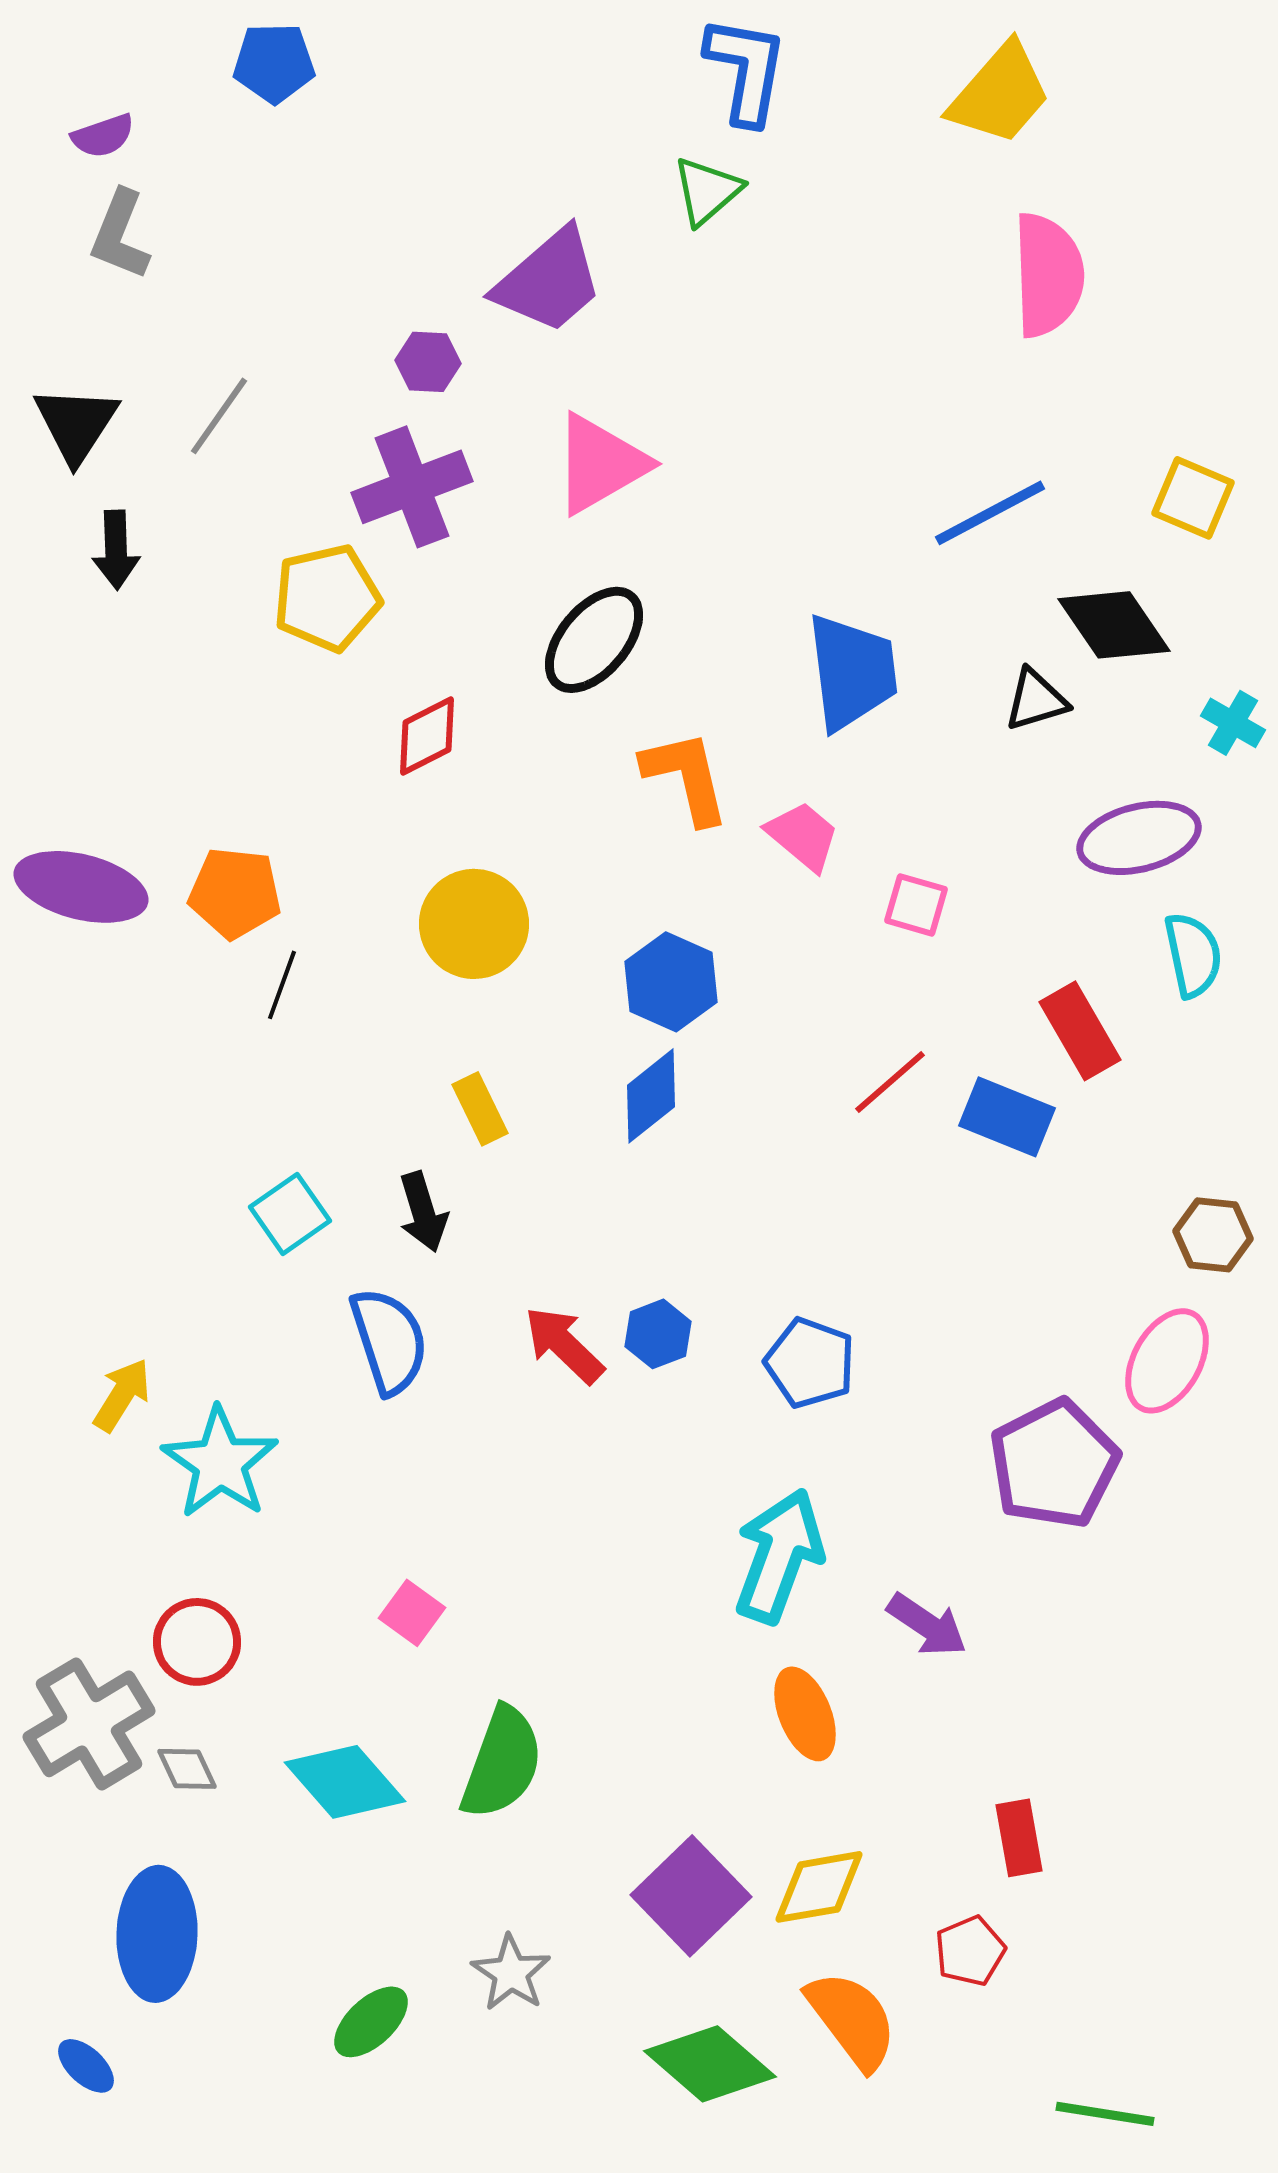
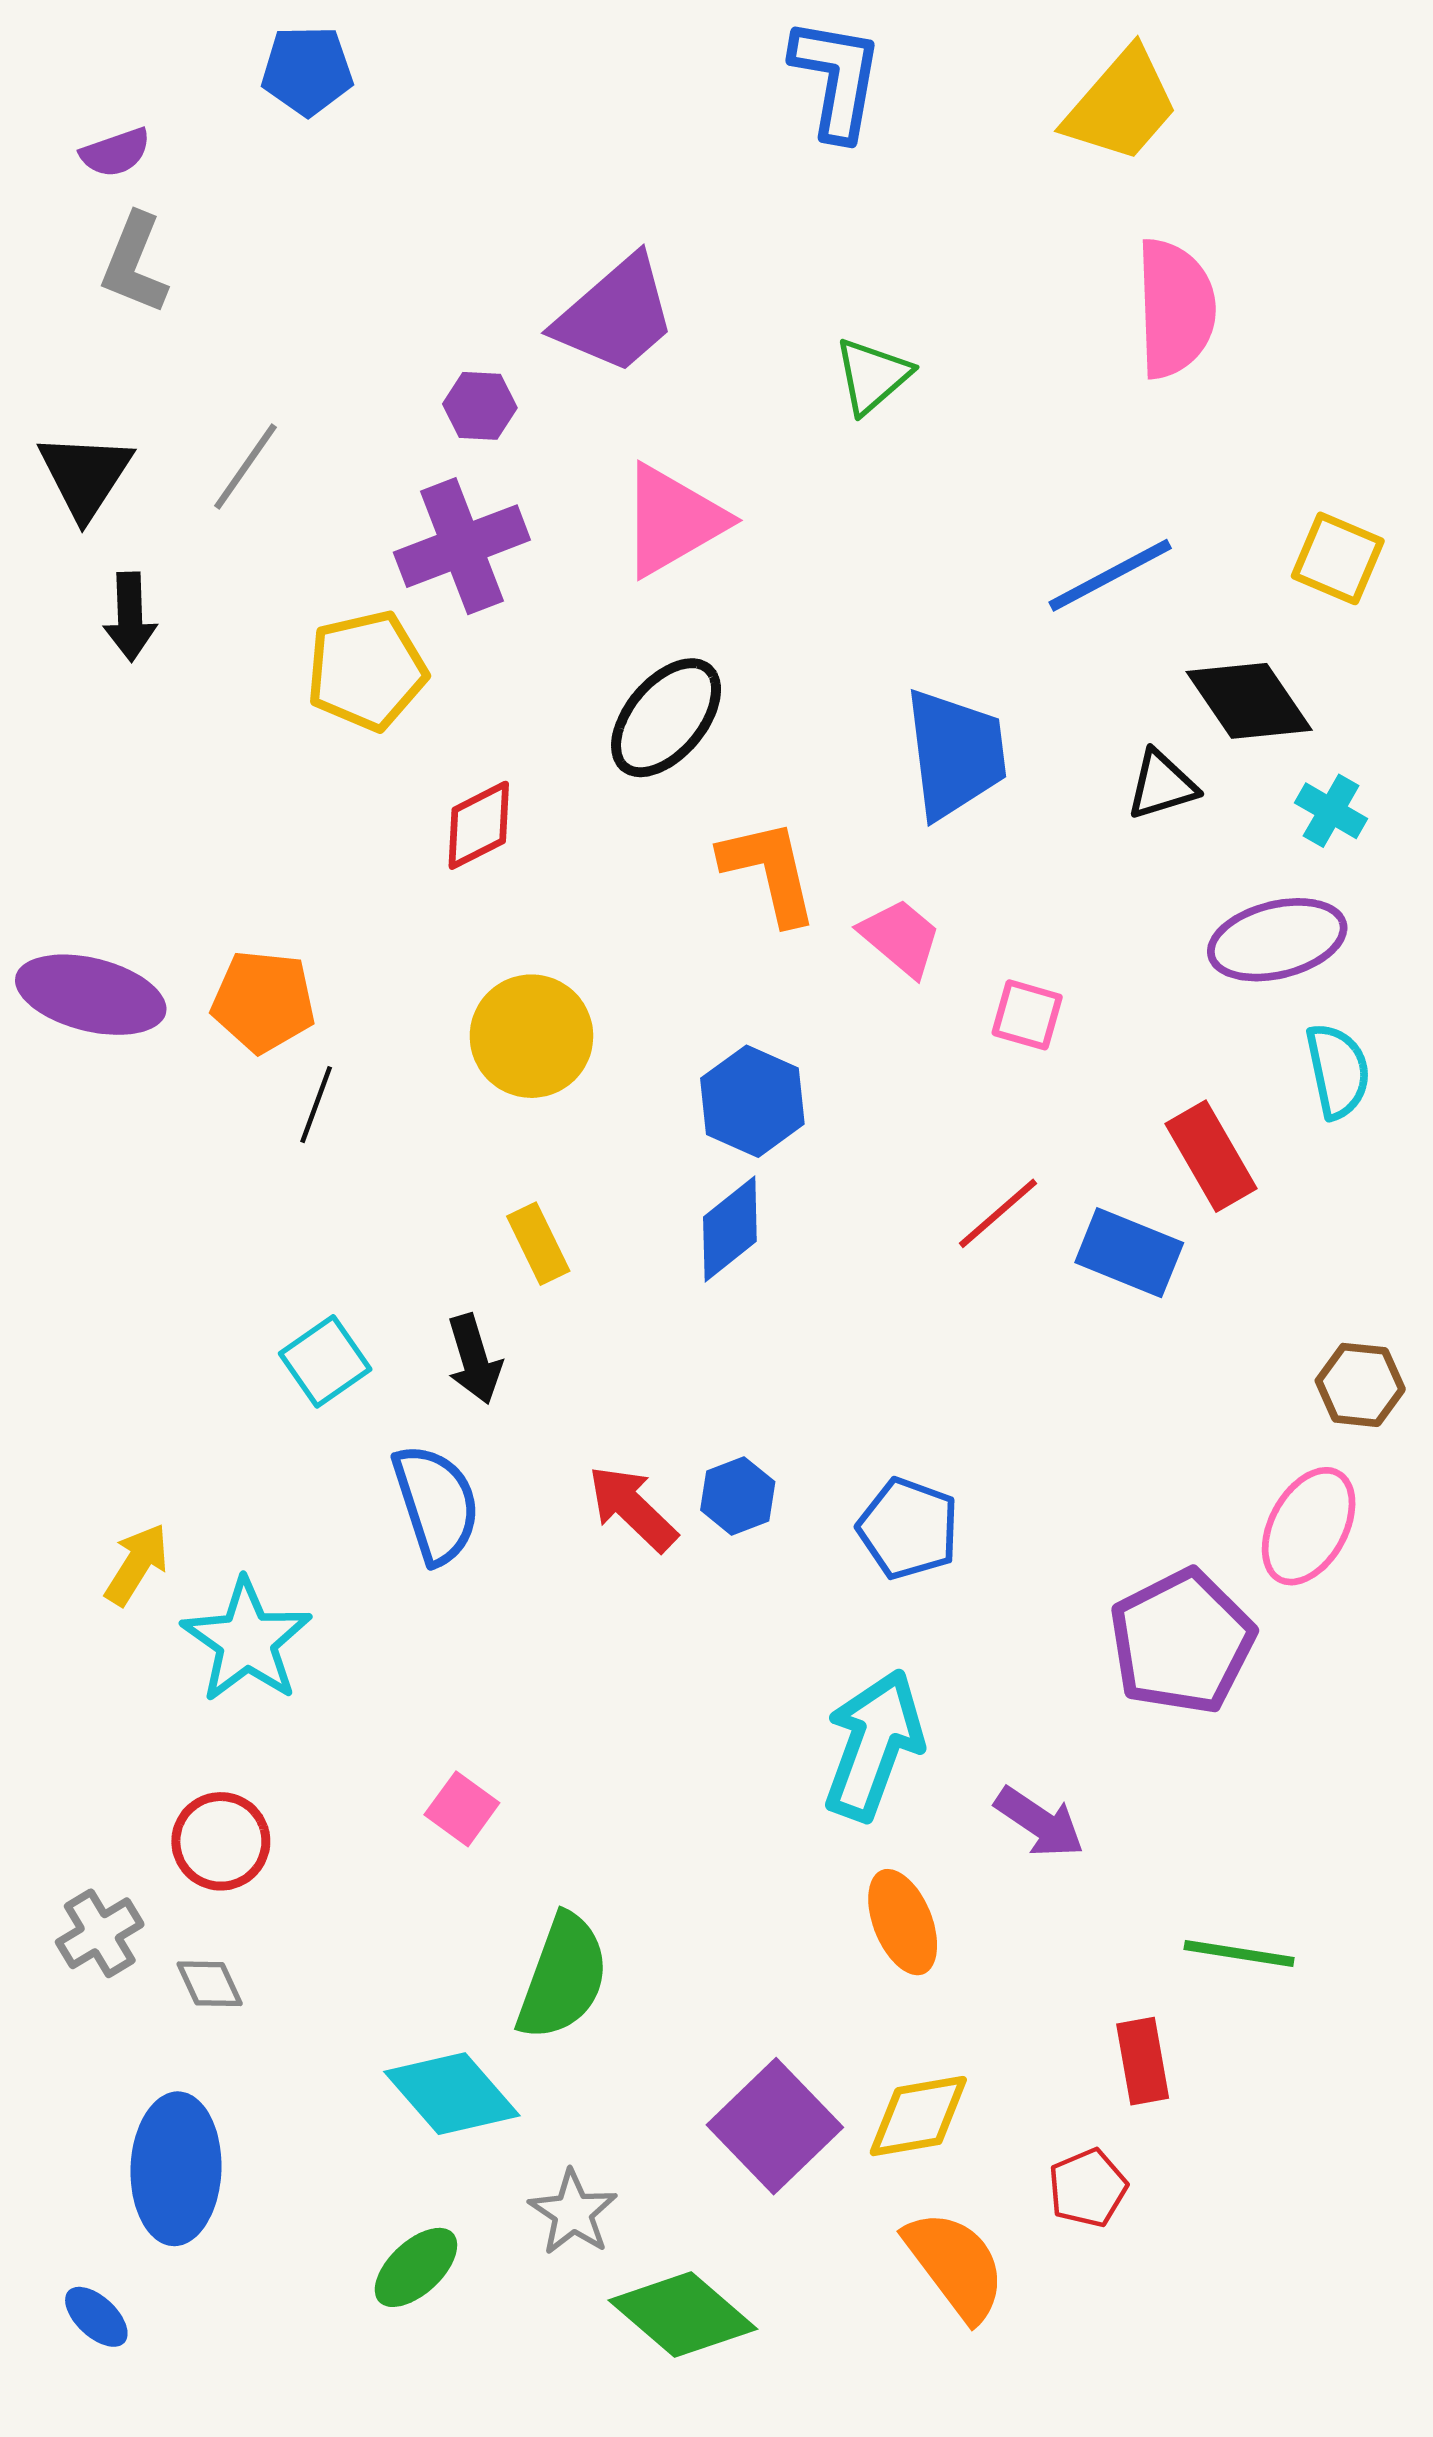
green triangle: (707, 191) -> (872, 376), moved
cyan cross: (1233, 723) -> (1331, 811), moved
gray cross: (89, 1724) -> (100, 1933), size x0.6
cyan diamond: (345, 1782) -> (452, 2094), moved
green diamond: (710, 2064) -> (683, 2315), moved
green line: (1105, 2114) -> (1239, 1953), moved

